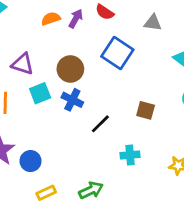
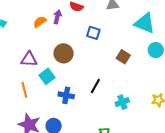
blue square: (117, 53) -> (93, 33), size x0.6
blue cross: (72, 100) -> (66, 95), moved
brown square: (146, 110) -> (123, 57), moved, turned 32

